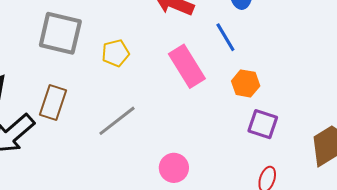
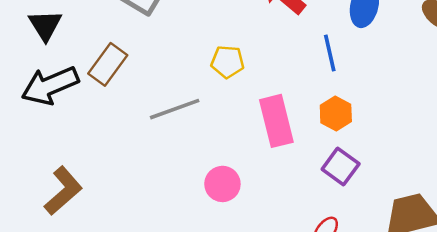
yellow pentagon: (116, 53) -> (227, 62), moved
pink rectangle: (187, 66) -> (276, 121), moved

